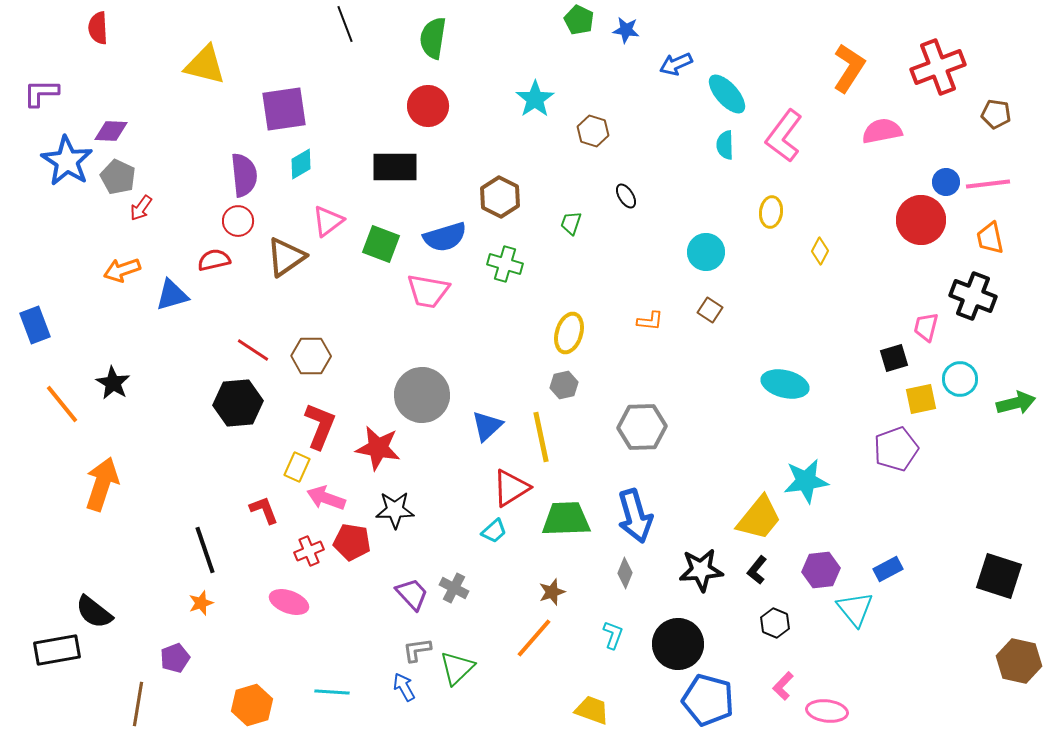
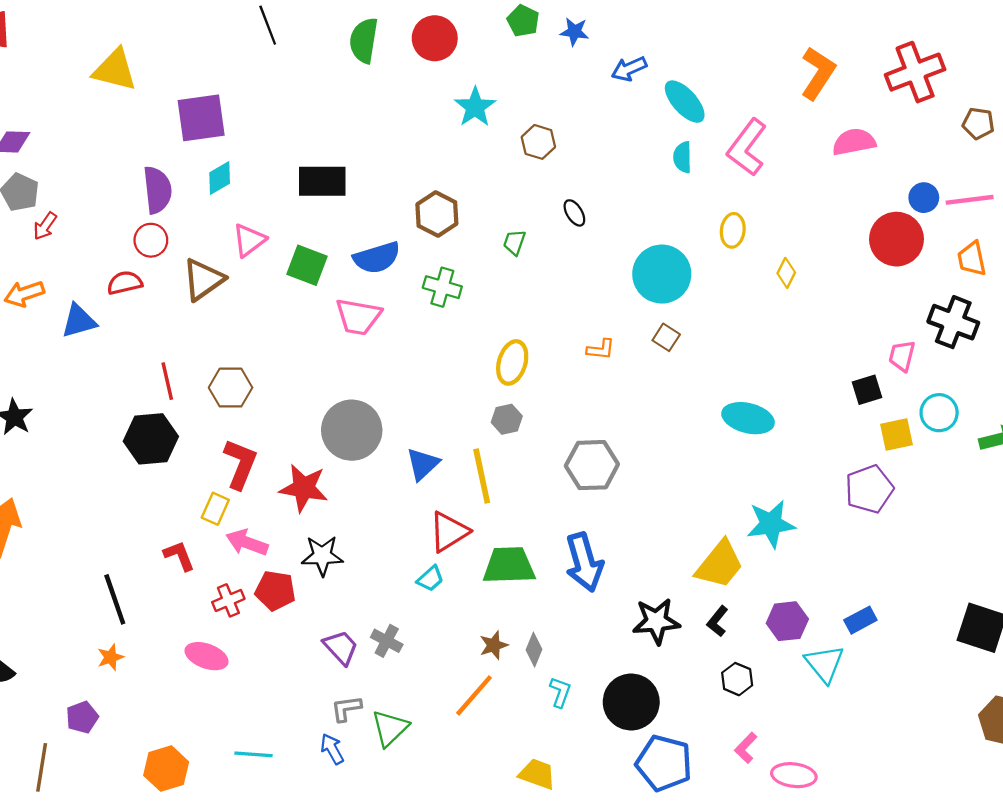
red circle: (428, 106) -> (435, 38), moved
cyan circle: (706, 252) -> (662, 274), size x1.4
red line: (253, 350) -> (167, 381), turned 44
gray diamond: (625, 573) -> (534, 650), moved

